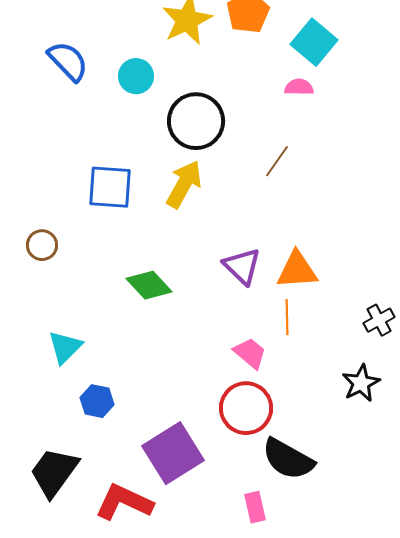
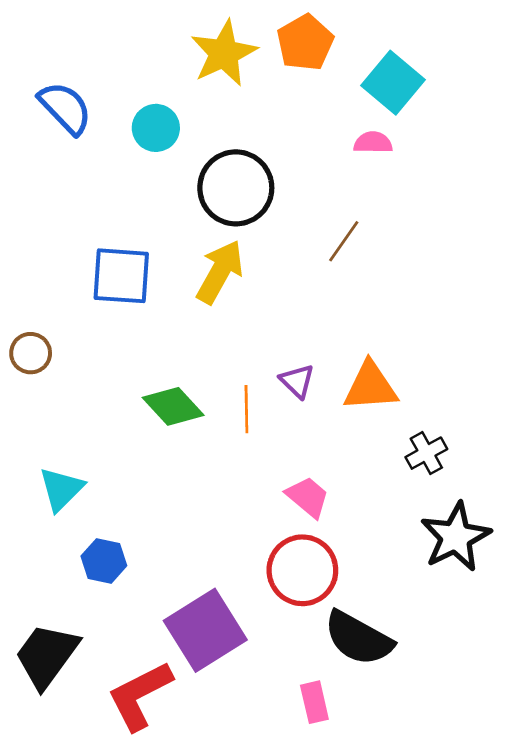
purple triangle: (242, 266) -> (297, 381), size x0.7
orange line: (287, 317) -> (246, 409), moved
black cross: (379, 320) -> (426, 453), moved
black star: (361, 383) -> (456, 537), size x1.4
red L-shape: (124, 502) -> (140, 696), turned -52

